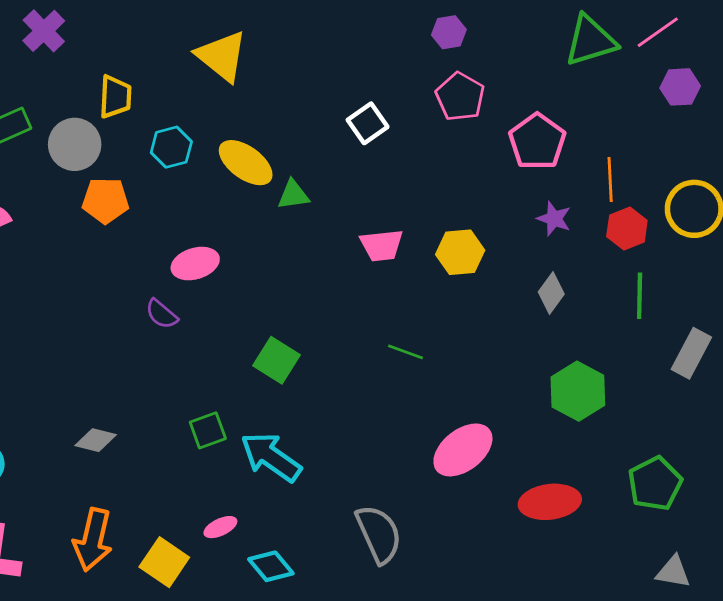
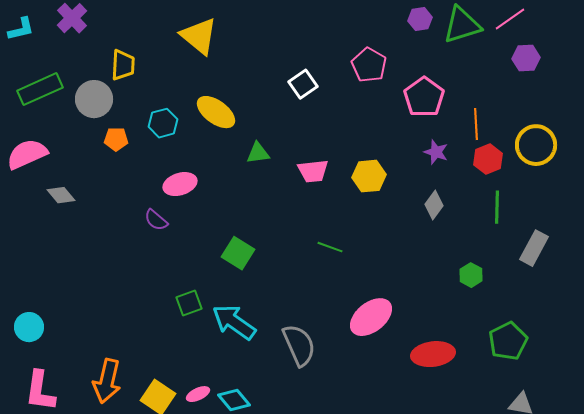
purple hexagon: (449, 32) -> (420, 19), moved
cyan hexagon: (171, 147) -> (163, 123), moved
green triangle: (293, 195) -> (258, 153), moved
orange pentagon: (105, 200) -> (116, 139), size x0.7
green hexagon: (578, 391) -> (471, 275), moved, size x0.6
gray diamond: (96, 440) -> (61, 195), moved, turned 36
pink ellipse: (220, 527) -> (198, 394), moved
gray semicircle: (379, 534) -> (299, 345), moved

